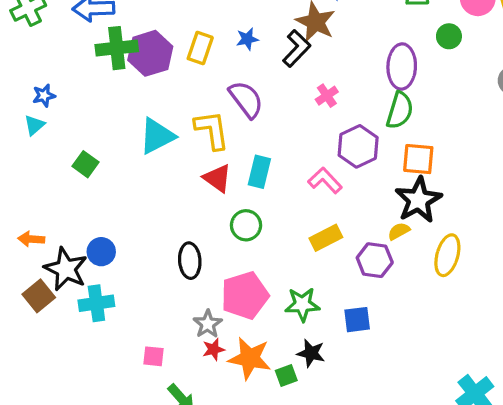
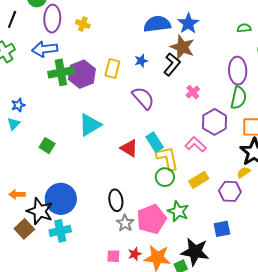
yellow L-shape: (212, 130) -> (167, 158), moved
cyan rectangle: (259, 172) -> (155, 142), turned -42
green circle: (246, 225) -> (165, 177), moved
blue circle: (101, 252) -> (61, 199), size x1.8
green star: (302, 304) -> (178, 211), moved, turned 30
gray star: (208, 324) -> (125, 223), moved
black star: (311, 353) -> (195, 252), size x1.6
pink square: (154, 356) -> (113, 256), moved

